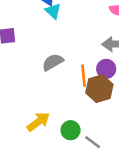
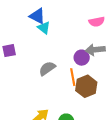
purple circle: (106, 69) -> (82, 58), moved

